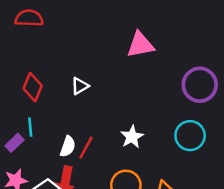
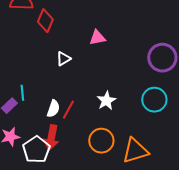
pink triangle: (140, 45) -> (97, 38), moved, size x0.7
red diamond: (33, 87) -> (45, 21), moved

